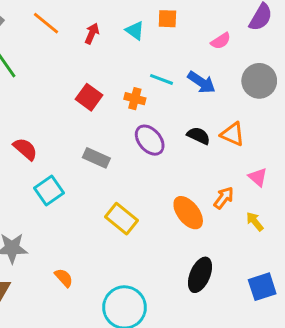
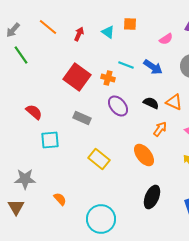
red square: (89, 97) -> (77, 77), size x1.5
cyan square: (49, 190) -> (50, 140), turned 30
orange arrow: (224, 198) -> (160, 129), moved

